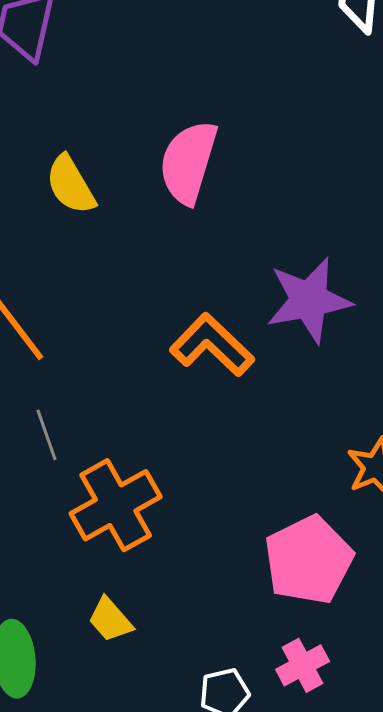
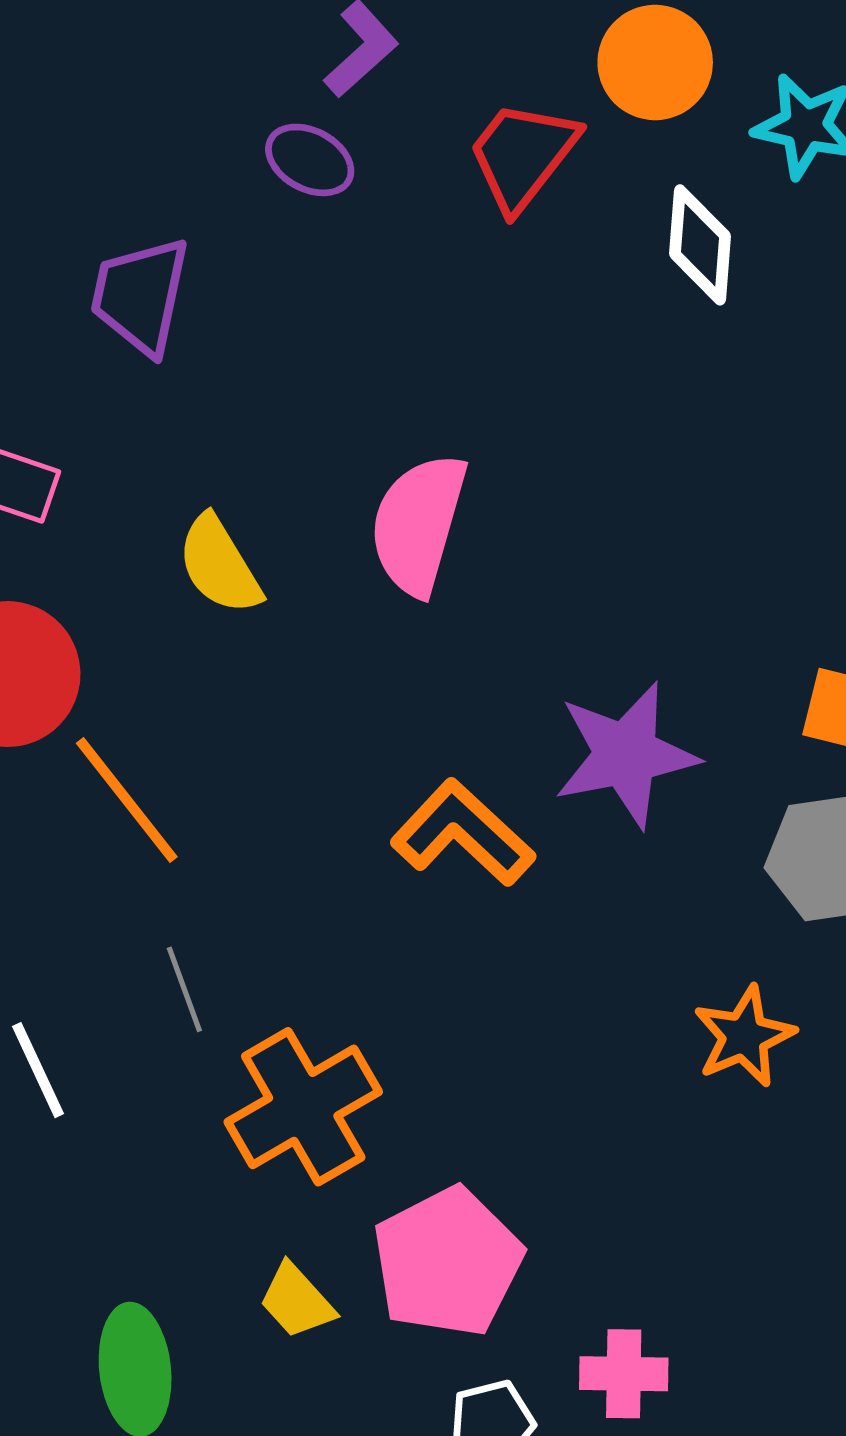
pink pentagon: (309, 560) -> (448, 1262), moved
pink cross: (303, 665) -> (624, 1374), turned 30

